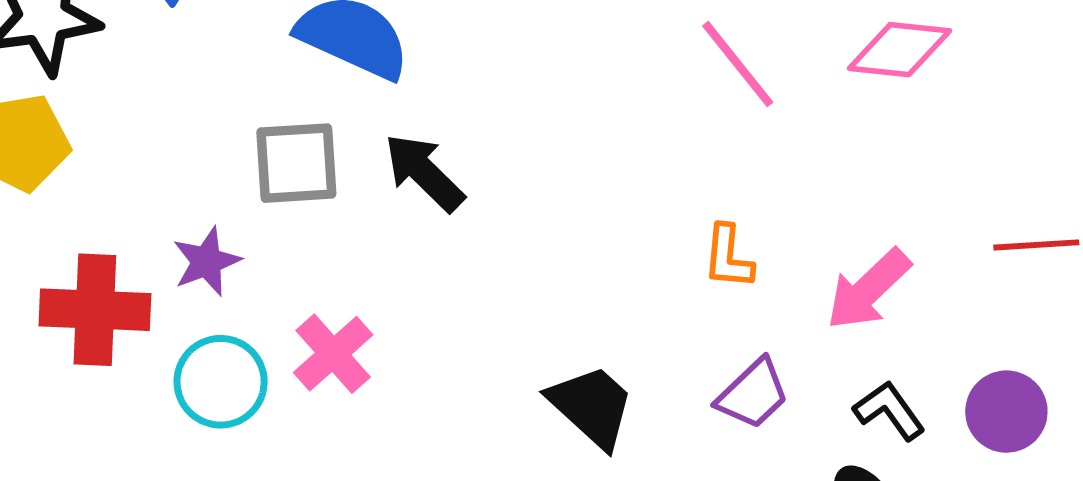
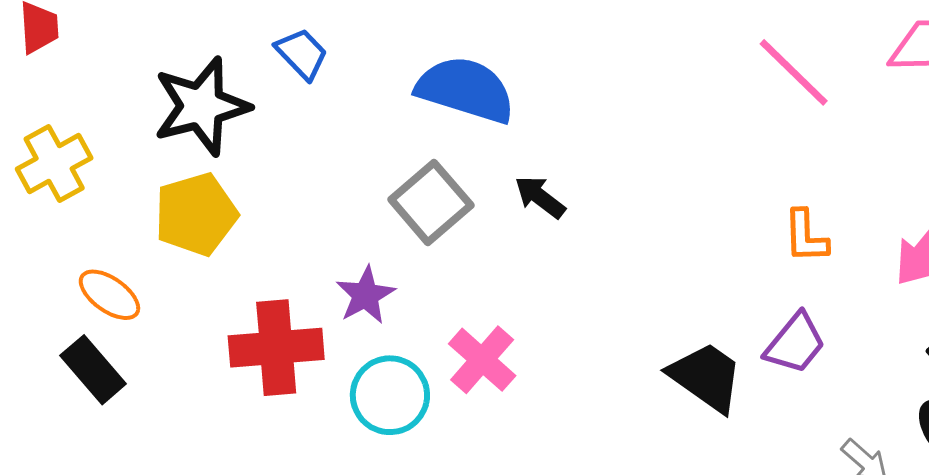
gray square: (296, 163) -> (431, 202), turned -30
black arrow: (424, 173) -> (540, 197), size x0.7
purple trapezoid: (753, 394) -> (795, 343), moved

